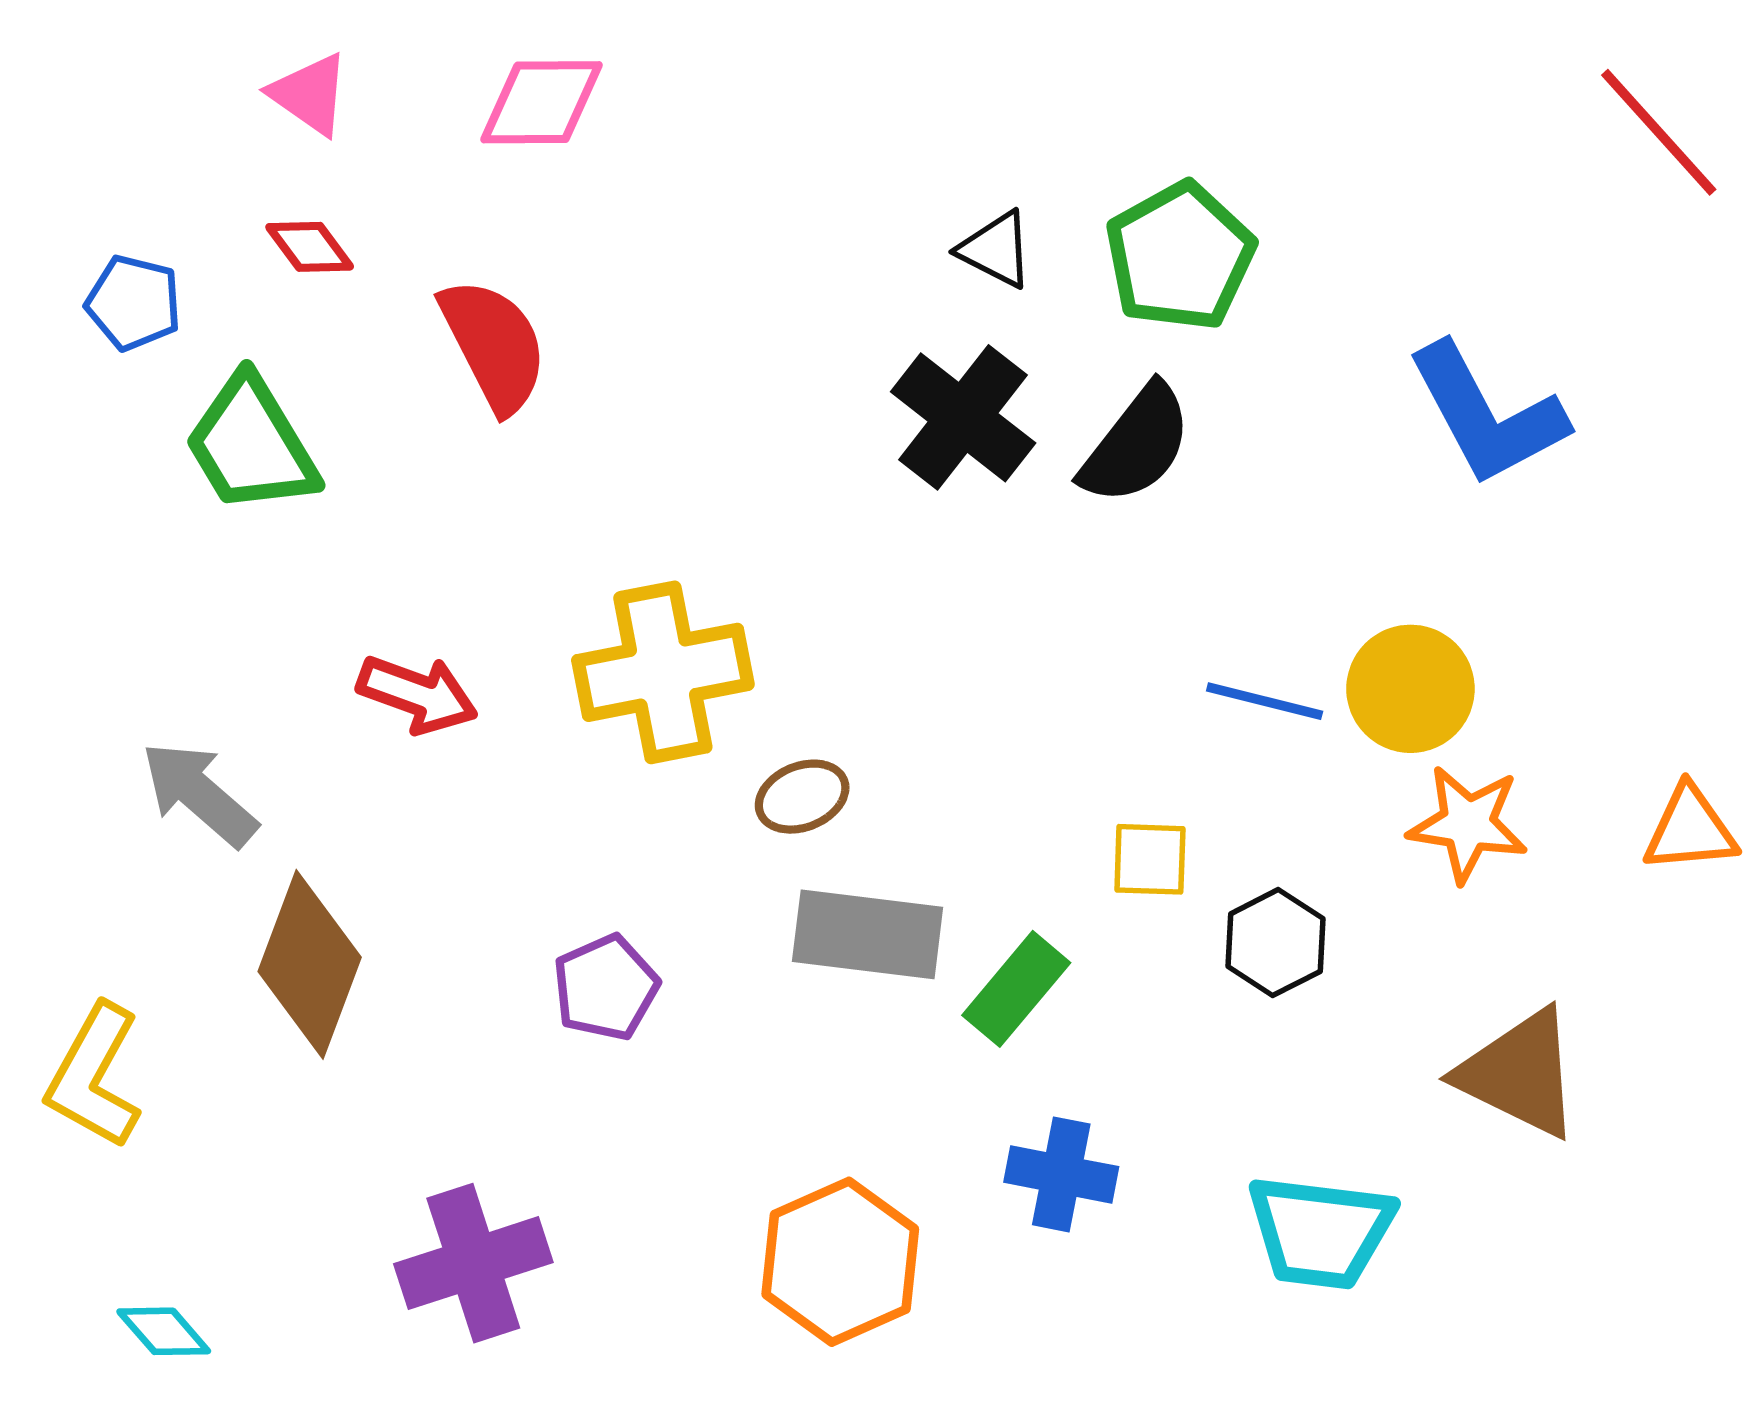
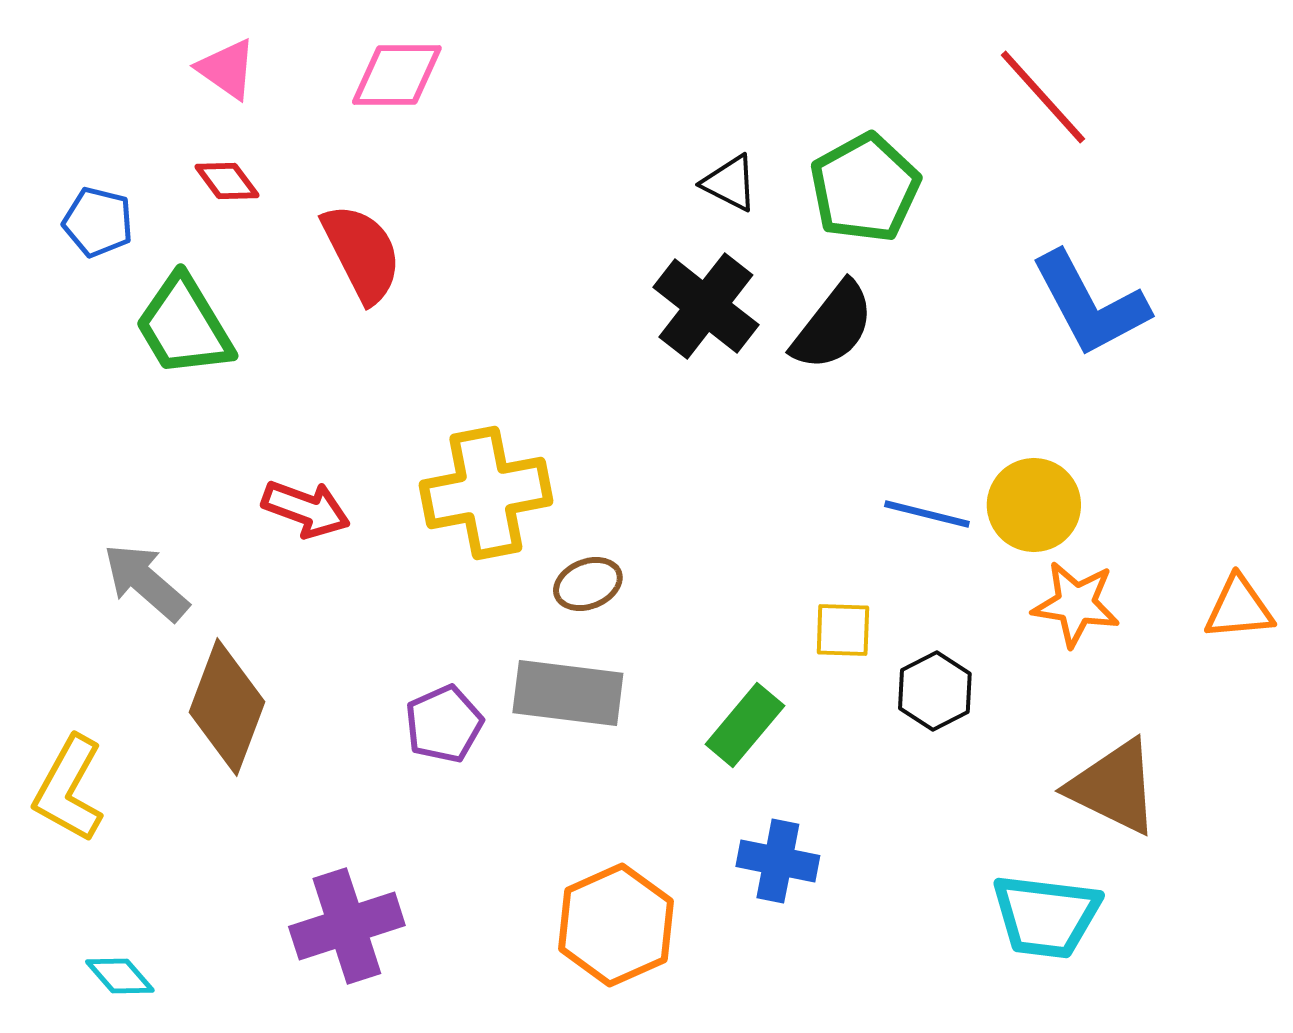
red line: (1659, 132) -> (1043, 97), moved
gray rectangle: (868, 934) -> (568, 693), moved
cyan trapezoid: (1320, 1232) -> (1046, 916), moved

